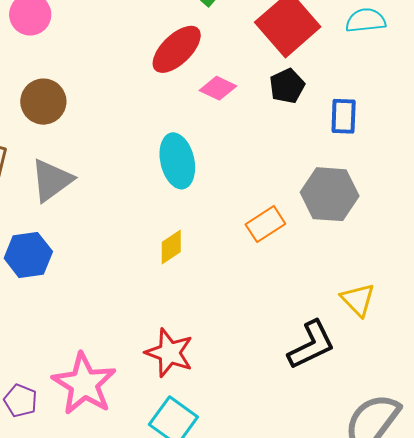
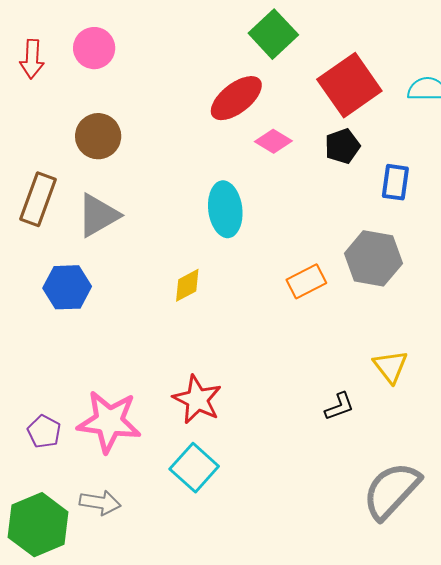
yellow diamond: (171, 247) -> (187, 285), moved
black L-shape: (311, 345) -> (339, 406), size x0.6
pink star: (84, 384) -> (109, 422), turned -30

